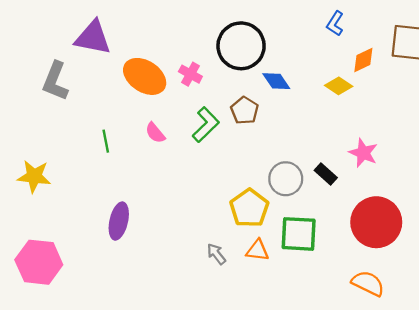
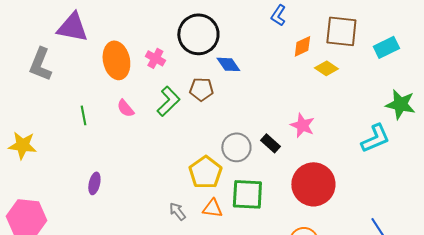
orange ellipse: (145, 76) -> (116, 60), turned 45
yellow diamond: (339, 86) -> (326, 68), moved
brown pentagon: (245, 111) -> (201, 89), turned -30
purple ellipse: (119, 221) -> (94, 183), size x0.7

